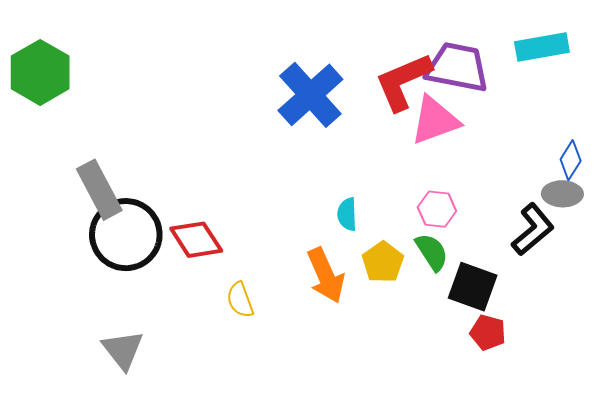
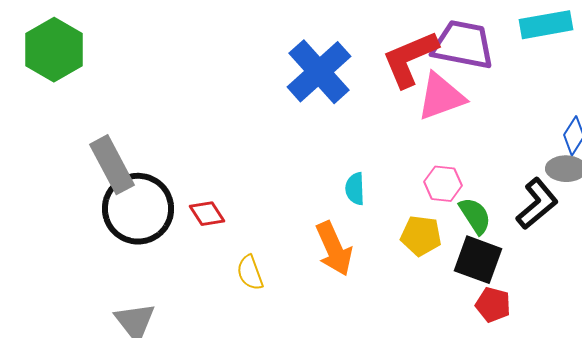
red diamond: (196, 240) -> (207, 214), size x0.7
green semicircle: (432, 252) -> (475, 216), moved
yellow pentagon: (383, 262) -> (421, 236), moved, turned -30

